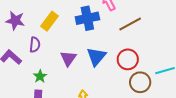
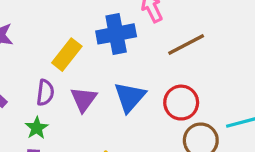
yellow rectangle: (49, 21) -> (67, 55), moved
purple semicircle: (35, 45) -> (45, 93), moved

